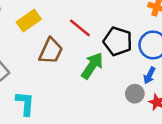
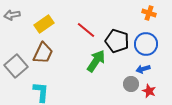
brown trapezoid: (51, 51) -> (43, 53), moved
blue arrow: (149, 75) -> (143, 69), turned 48

